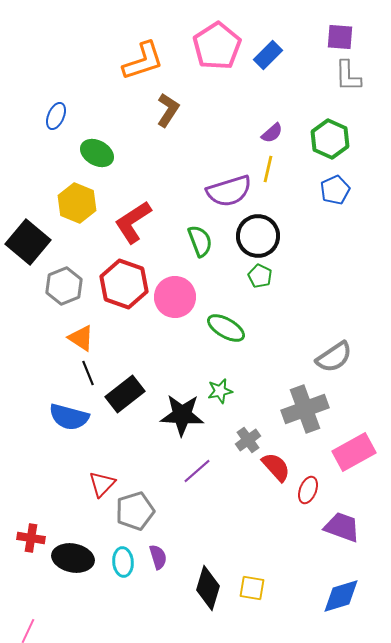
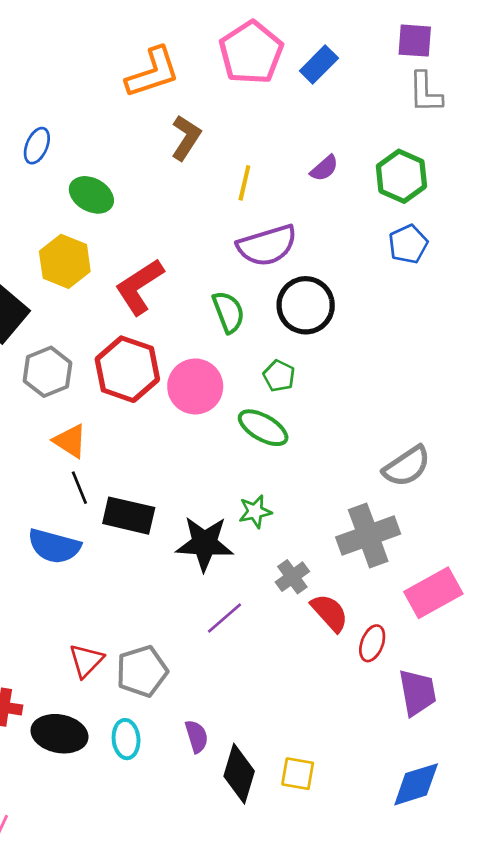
yellow line: (268, 169) -> (244, 183), moved
green pentagon: (260, 276) -> (279, 376), moved
black rectangle: (125, 394) -> (129, 516), turned 51
red triangle: (102, 484) -> (86, 661), moved
purple trapezoid: (342, 527) -> (417, 692), turned 60
purple semicircle: (158, 557) -> (197, 736), moved

